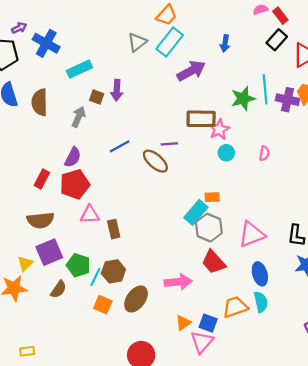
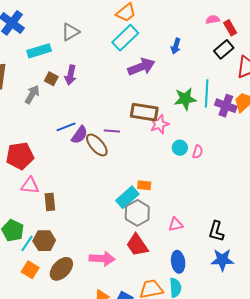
gray triangle: (137, 42) -> (70, 32), moved
cyan circle: (226, 153) -> (180, 148), moved
purple semicircle: (73, 157) -> (80, 135), moved
pink triangle: (252, 234) -> (176, 225), size x0.6

